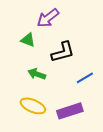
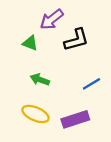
black L-shape: (63, 52) -> (76, 40), moved

